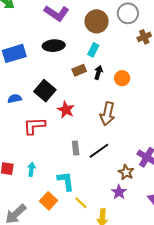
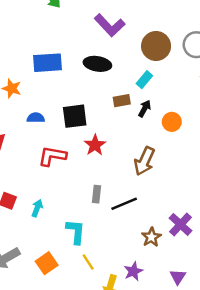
black square: (45, 91) -> (75, 116), turned 30
purple star: (119, 192) -> (133, 271), moved
orange square: (49, 201) -> (47, 263), moved

